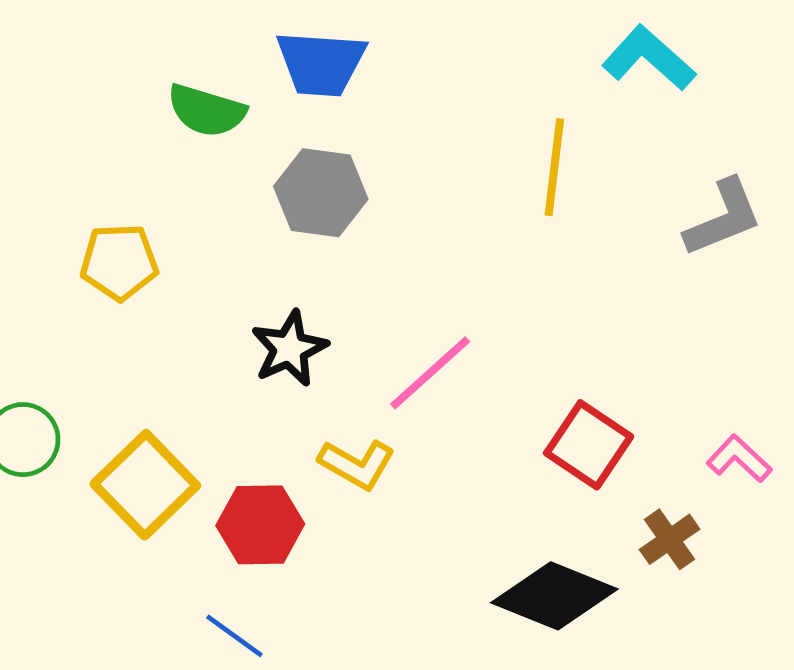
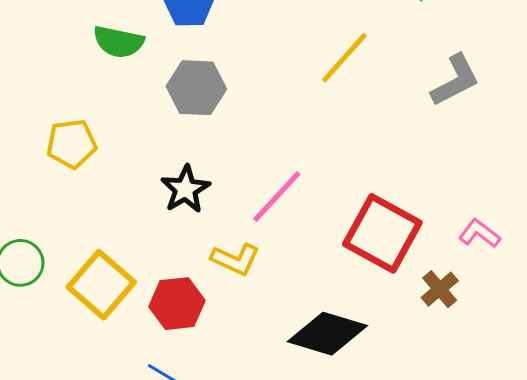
yellow line: (554, 167) -> (344, 58), turned 40
red square: (589, 445) -> (382, 233), size x1.4
black diamond: (554, 596) -> (327, 334), moved

